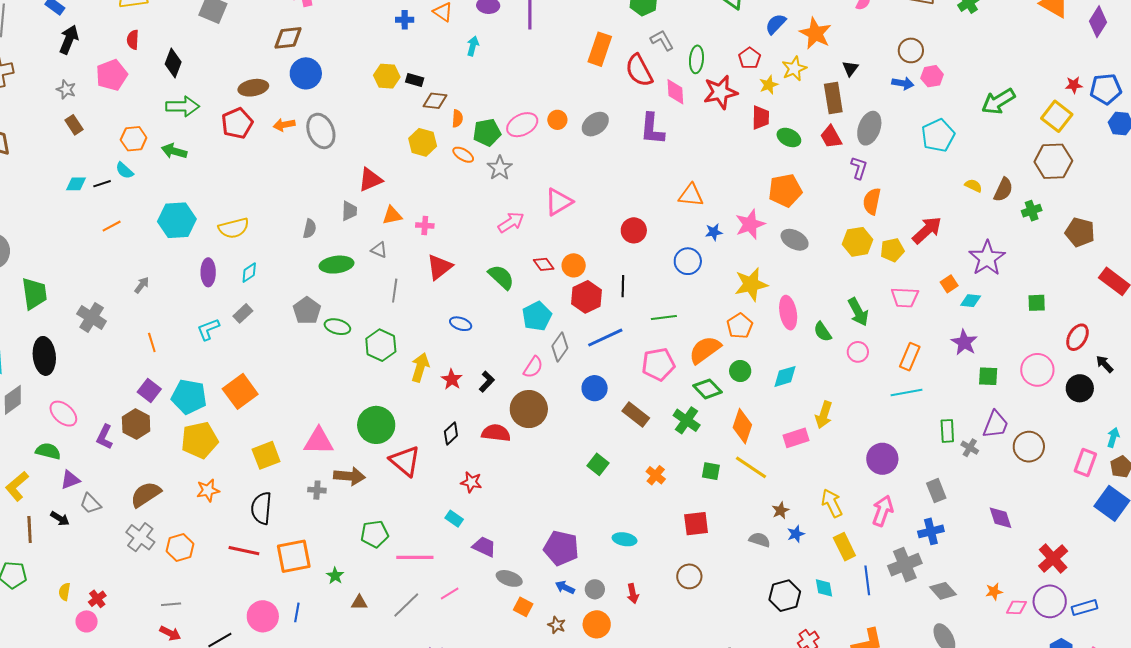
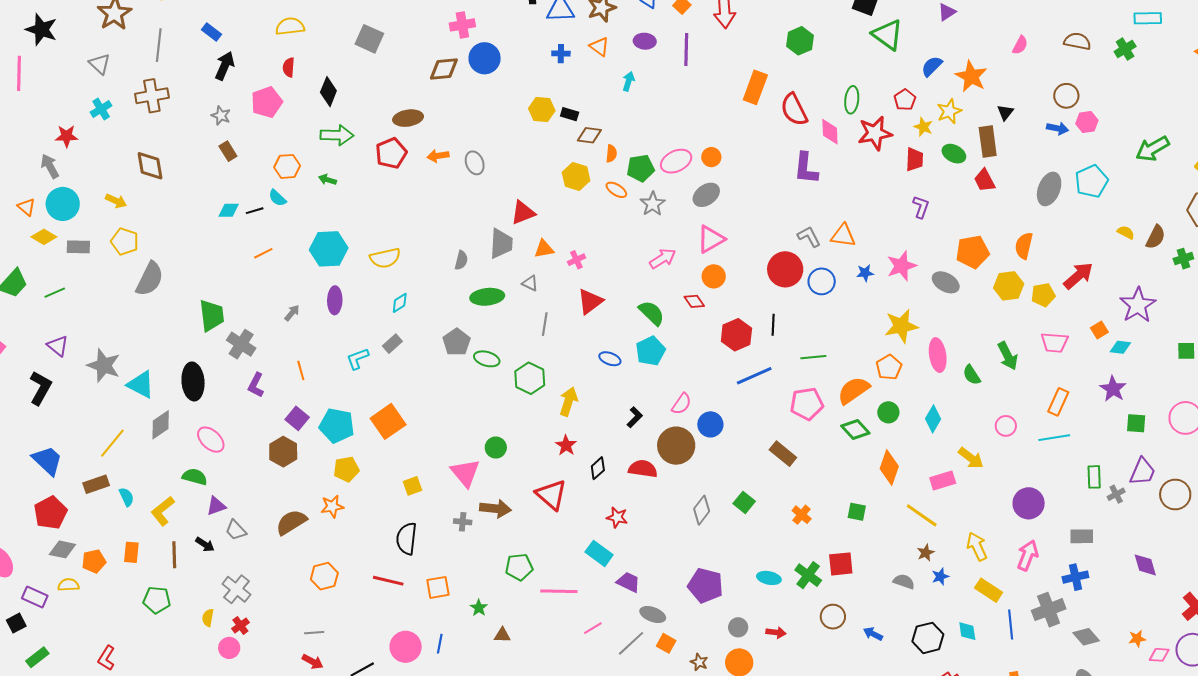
gray L-shape: (662, 40) -> (809, 237), moved
blue circle: (306, 73) -> (485, 58), moved
yellow star: (769, 85) -> (923, 127), turned -30
gray ellipse: (595, 124) -> (706, 195), moved
gray ellipse: (869, 128) -> (1049, 189), moved
gray ellipse: (321, 131) -> (475, 163), size x0.7
green ellipse: (789, 137) -> (954, 154), moved
green arrow: (174, 151) -> (327, 180), size x0.7
purple L-shape: (859, 168) -> (921, 207), moved
orange pentagon: (785, 190) -> (972, 252), moved
gray trapezoid: (349, 211) -> (501, 243), size x1.5
pink cross: (425, 225) -> (576, 260), turned -30
red circle: (634, 230) -> (785, 269), size x1.4
blue circle: (688, 261) -> (822, 281), moved
orange circle: (574, 265) -> (714, 276), moved
purple ellipse: (208, 272) -> (335, 300), moved
green trapezoid: (34, 294) -> (212, 315), moved
cyan pentagon: (537, 316) -> (650, 351), moved
gray diamond: (560, 347) -> (702, 510), moved
pink circle: (858, 352) -> (1006, 426), moved
cyan diamond: (785, 376) -> (933, 419), turned -44
red star: (452, 379) -> (566, 445), moved
blue circle: (595, 388) -> (710, 424), moved
yellow arrow: (824, 415) -> (971, 458), turned -72
green cross: (687, 420) -> (808, 575), moved
green circle: (376, 425) -> (496, 447), moved, size x0.6
purple L-shape: (105, 437) -> (256, 385), moved
yellow pentagon: (200, 440) -> (346, 469), size x0.7
pink triangle: (319, 441) -> (465, 473), turned 48
gray cross: (970, 448) -> (1116, 494), turned 30
yellow square: (266, 455) -> (413, 486), size x0.7
yellow line: (751, 467) -> (922, 515), moved
orange star: (208, 490) -> (332, 506), moved
gray rectangle: (936, 491) -> (1082, 536), turned -70
cyan rectangle: (454, 519) -> (599, 553), size x1.5
gray cross: (140, 537) -> (236, 589), moved
yellow rectangle: (844, 547) -> (989, 590), turned -32
orange square: (294, 556) -> (438, 587), size x0.7
blue arrow: (565, 587) -> (873, 634), moved
red arrow: (633, 594) -> (776, 632), turned -72
gray line: (406, 605) -> (631, 643), moved

